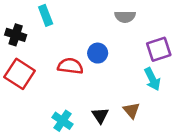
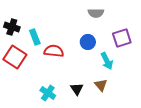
cyan rectangle: (46, 15) -> (35, 37), moved
blue circle: (98, 53) -> (88, 42), moved
cyan arrow: (152, 79) -> (107, 61), moved

